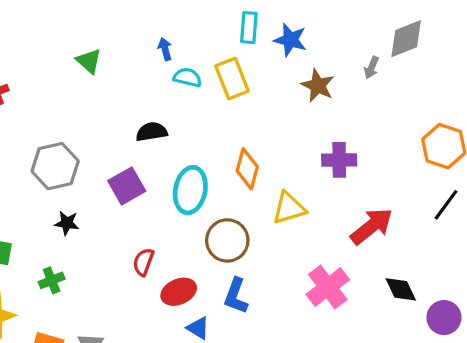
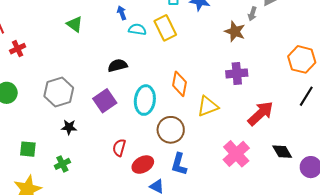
brown star: (318, 86) -> (235, 31), moved

